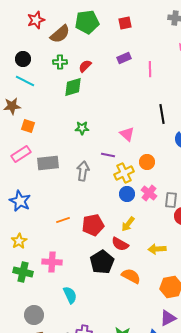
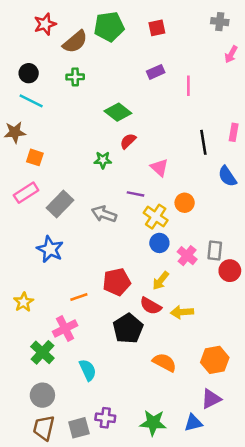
red semicircle: (85, 66) -> (128, 141), moved
green diamond: (73, 87) -> (118, 112), moved, turned 55
gray rectangle: (48, 163) -> (60, 204), turned -40
gray arrow: (83, 171) -> (104, 214), turned -78
yellow cross: (124, 173) -> (156, 217), turned -30
pink cross: (149, 193) -> (187, 256), moved
blue star: (20, 201) -> (50, 249), moved
orange line: (63, 220) -> (79, 297), moved
yellow arrow: (157, 249) -> (182, 312), moved
pink cross: (52, 262) -> (65, 328), turned -30
green cross: (23, 272) -> (42, 352), moved, turned 30
orange semicircle: (131, 276) -> (164, 362), moved

